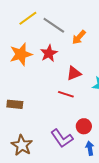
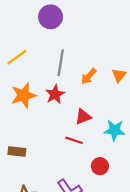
yellow line: (28, 18) -> (17, 57), moved
gray line: (54, 25) -> (61, 63), turned 65
red circle: (84, 126) -> (100, 166), moved

